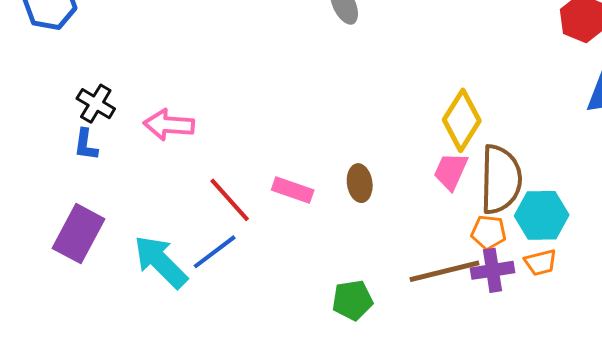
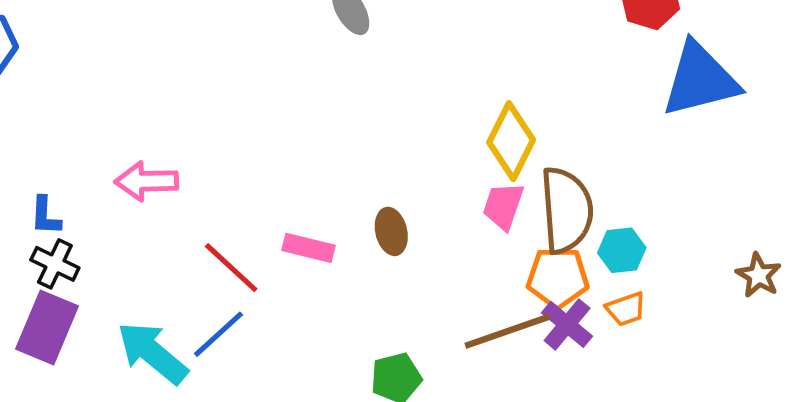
black cross: (96, 104) -> (55, 264), moved
cyan hexagon: (542, 215) -> (622, 250), size x0.7
orange pentagon: (489, 232) -> (558, 278), size x1.4
purple cross: (493, 270) -> (567, 324), turned -36

